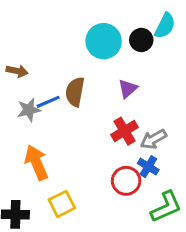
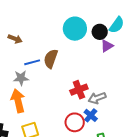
purple triangle: (128, 89) -> (107, 46), moved
gray star: (29, 110) -> (21, 78), moved

